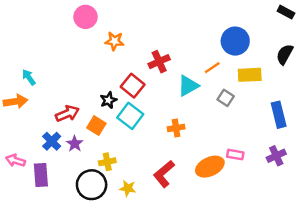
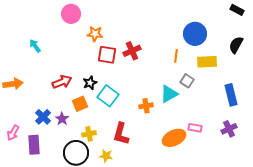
orange line: (212, 68) -> (176, 56), turned -48
cyan arrow: (29, 77) -> (35, 46), moved
red square: (133, 86) -> (107, 55), moved, turned -30
cyan triangle: (188, 86) -> (169, 94), moved
red arrow: (67, 113) -> (62, 82), moved
orange square: (96, 126) -> (80, 104), turned 35
pink arrow: (15, 161) -> (13, 133), turned -77
red L-shape: (164, 174) -> (121, 134), moved, turned -35

